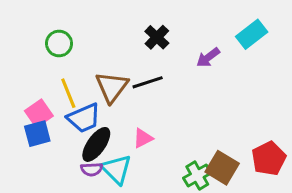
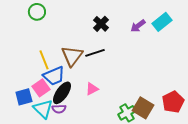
green circle: (59, 43) -> (37, 12), moved
purple arrow: (208, 57) -> (138, 26), moved
pink square: (39, 113) -> (41, 88), moved
blue square: (37, 134) -> (24, 97), moved
cyan triangle: (116, 169) -> (43, 109), moved

